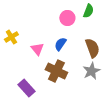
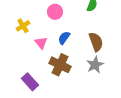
pink circle: (67, 18) -> (55, 12), moved
yellow cross: (11, 37) -> (23, 26), moved

